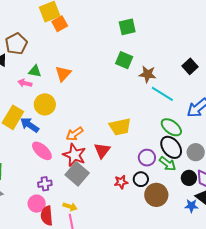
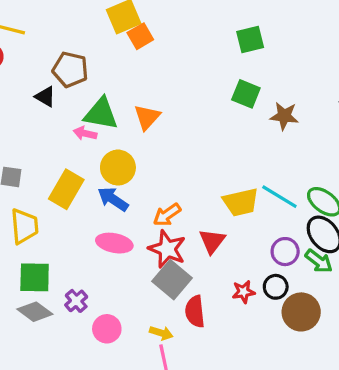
brown pentagon: (16, 44) -> (70, 70), turned -30
green triangle: (35, 71) -> (101, 114), size x1.6
cyan line: (162, 94) -> (279, 197), moved
blue arrow: (30, 125) -> (113, 199), moved
pink ellipse: (42, 151) -> (114, 243), turned -30
purple cross: (45, 184) -> (76, 301), moved, turned -32
red semicircle: (47, 216) -> (195, 312), moved

